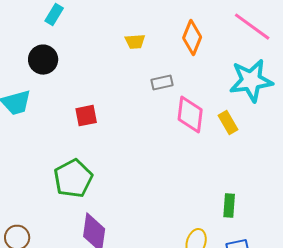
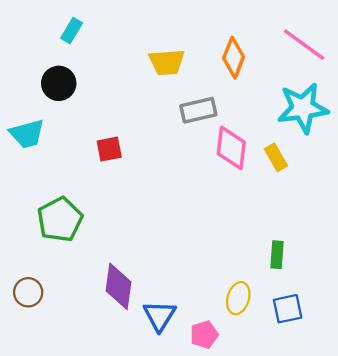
yellow trapezoid: (135, 42) -> (167, 62), size x1.5
gray rectangle: (162, 83) -> (198, 110), size x1.4
green pentagon: (73, 179) -> (60, 220), moved

